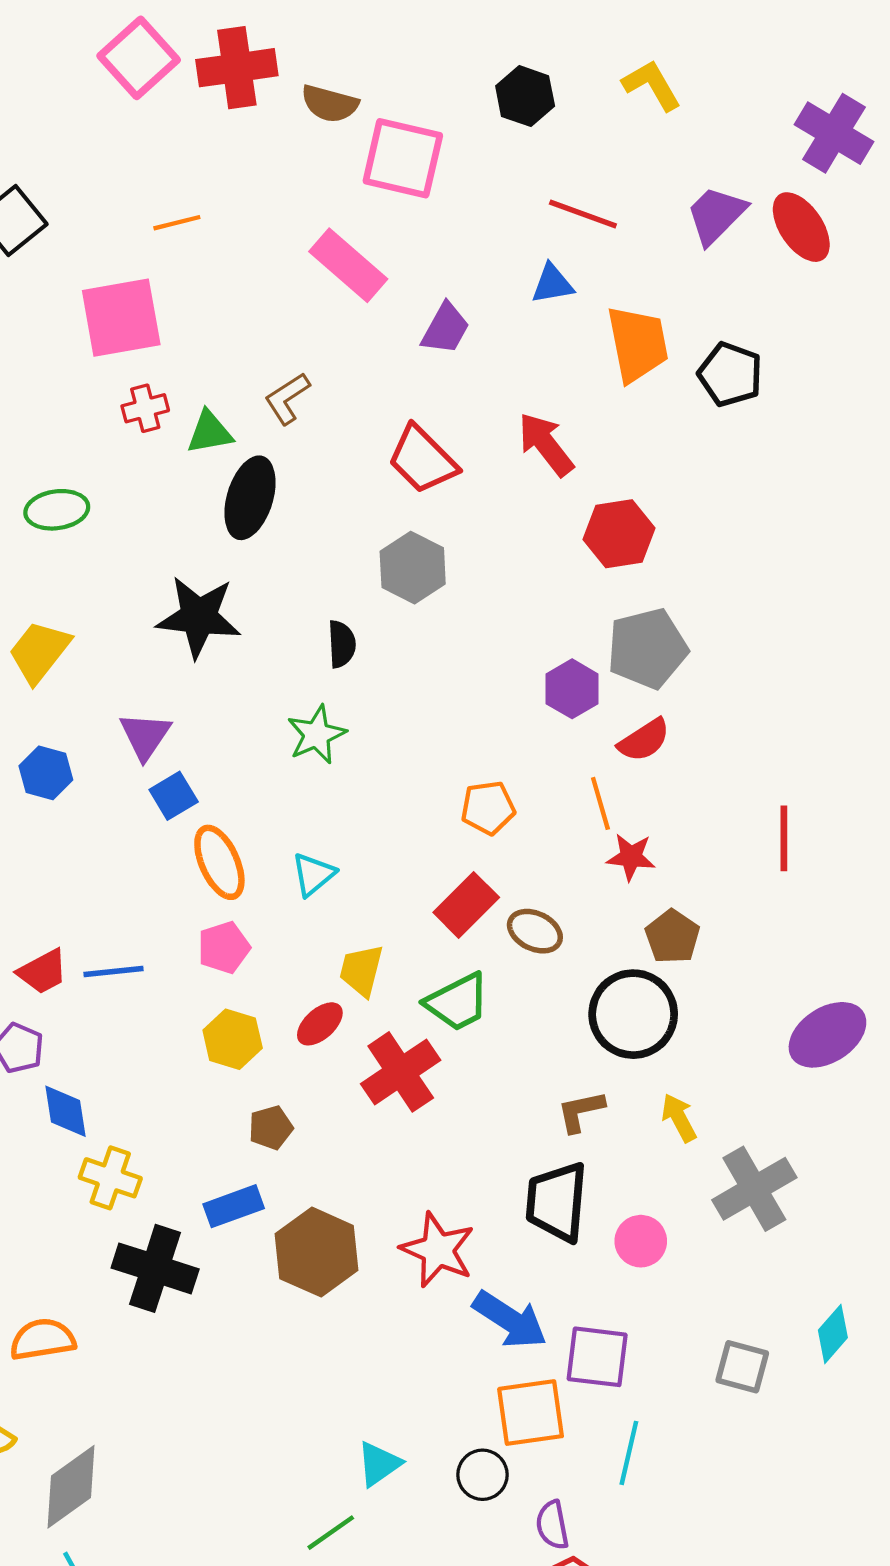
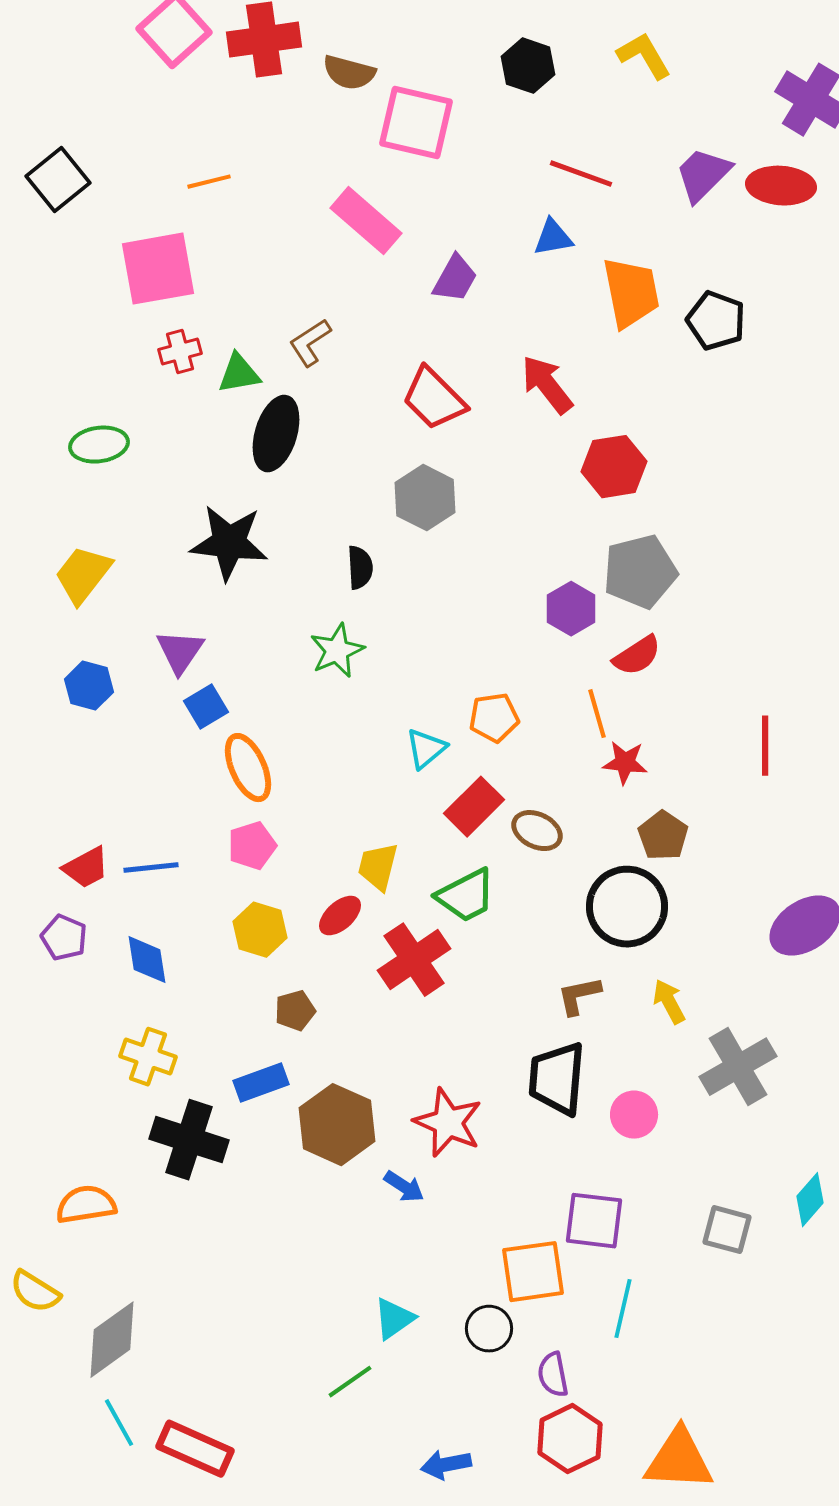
red ellipse: (801, 227) -> (781, 186), turned -52
cyan triangle: (313, 874) -> (426, 749), moved
blue diamond: (66, 1111) -> (147, 960), moved
blue arrow: (510, 1320) -> (404, 1187), moved, size x0.6

